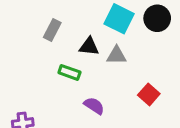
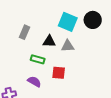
red square: (149, 94) -> (59, 73), moved, turned -32
purple semicircle: (94, 106) -> (34, 82), moved

